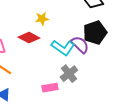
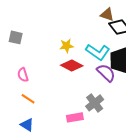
red diamond: (29, 38) -> (72, 66), moved
cyan L-shape: (63, 48) -> (98, 52), moved

